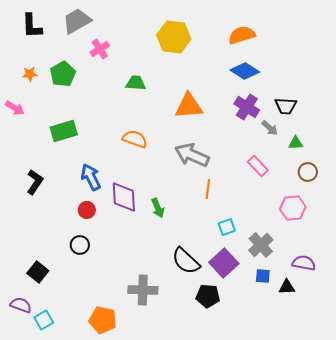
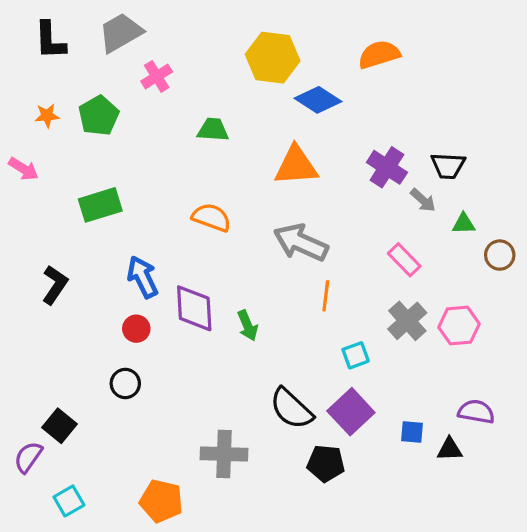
blue diamond: (245, 71) -> (318, 100), moved
brown circle: (308, 172) -> (500, 255), moved
gray cross: (261, 245) -> (407, 321), moved
purple semicircle: (21, 305) -> (28, 457), moved, turned -75

